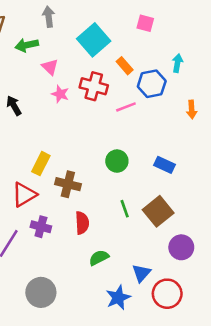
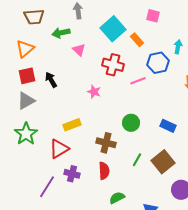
orange rectangle: (125, 66) -> (137, 40), moved
pink star: (60, 94) -> (94, 92), moved
yellow rectangle: (41, 164) -> (72, 125), turned 42
brown cross: (68, 184) -> (106, 143), moved
green line: (125, 209) -> (137, 160), turned 48

